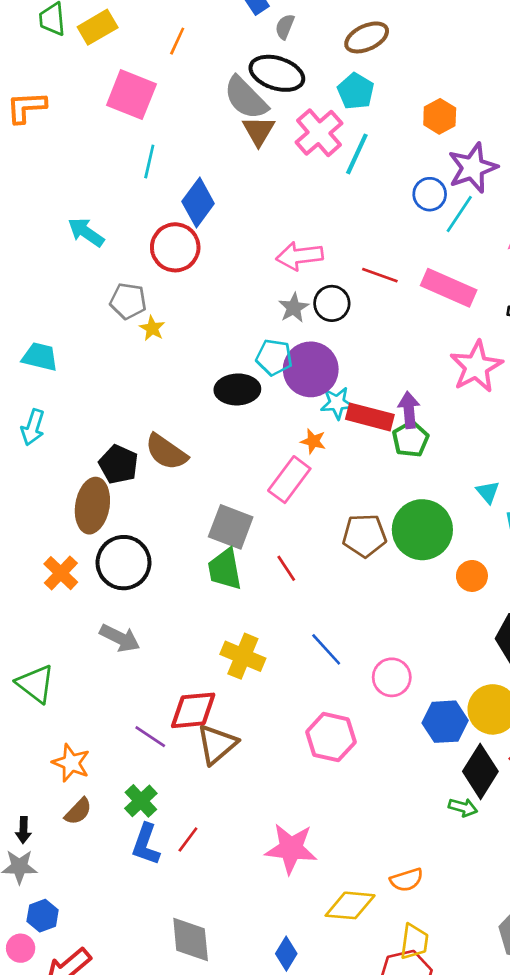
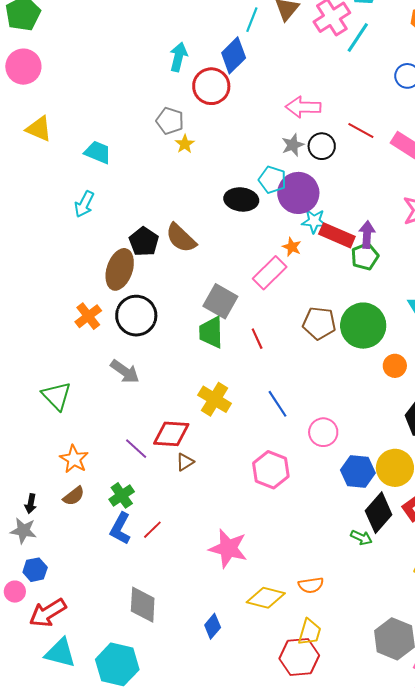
cyan line: (149, 162) -> (252, 20), moved
cyan arrow: (86, 232) -> (179, 57), moved, turned 60
brown triangle: (217, 744) -> (185, 462), size x0.6

